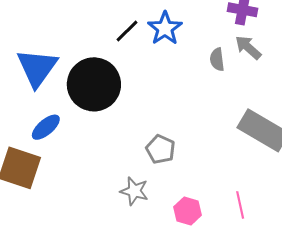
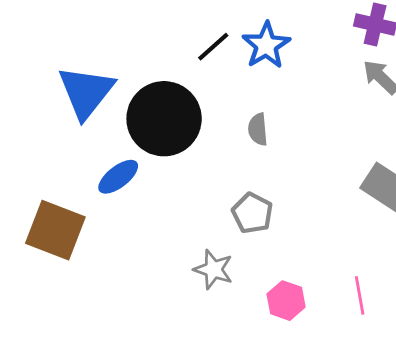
gray semicircle: (217, 59) -> (258, 129), moved
blue ellipse: (46, 127) -> (118, 177), moved

